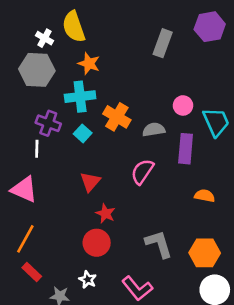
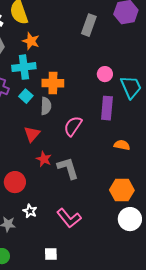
orange cross: (117, 117) -> (53, 83), turned -30
gray semicircle: (154, 130) -> (46, 106), moved, turned 102
red circle: (97, 243) -> (15, 182), moved
gray L-shape: (159, 244) -> (68, 168), moved

